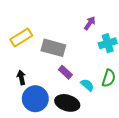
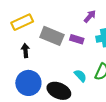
purple rectangle: (65, 72) -> (77, 39), moved, turned -32
black arrow: (21, 78) -> (25, 51), moved

